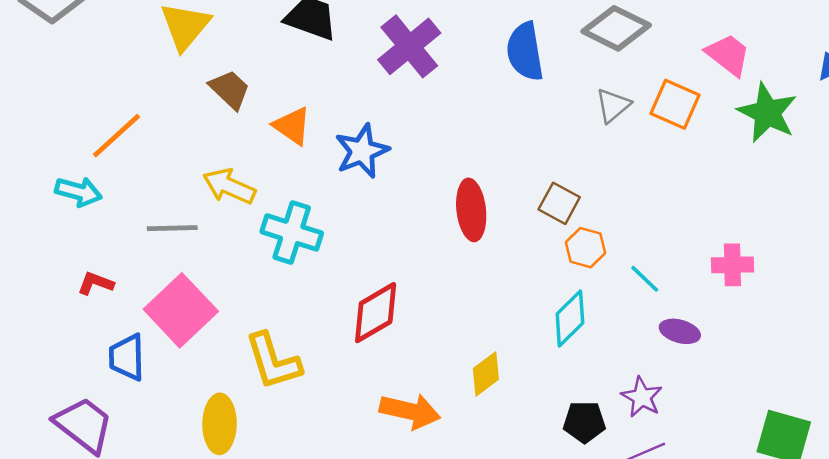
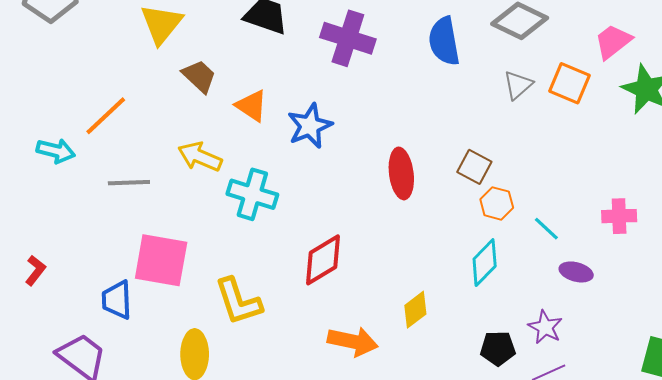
purple cross: (409, 46) -> (348, 38), turned -32
pink trapezoid: (728, 55) -> (613, 42), turned -75
cyan arrow: (78, 192) -> (56, 151), moved
gray line: (172, 228) -> (129, 183), moved
red L-shape: (96, 283) -> (35, 270), moved, turned 108
pink square: (181, 310) -> (161, 260), turned -36

